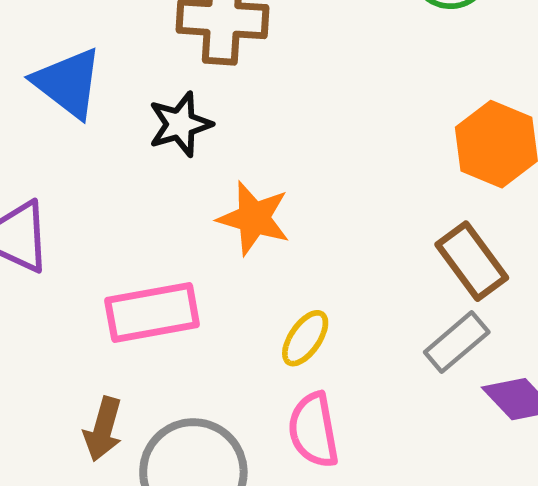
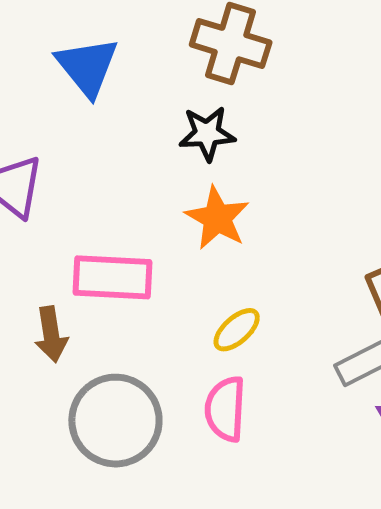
black star: (180, 124) -> (207, 134), moved
brown arrow: (103, 429) -> (51, 334), moved, turned -38

